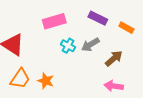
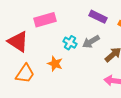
pink rectangle: (54, 21) -> (45, 20), moved
orange star: (46, 81) -> (55, 64), moved

